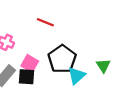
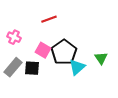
red line: (45, 22) -> (49, 19), turned -42
pink square: (30, 63) -> (43, 50), moved

